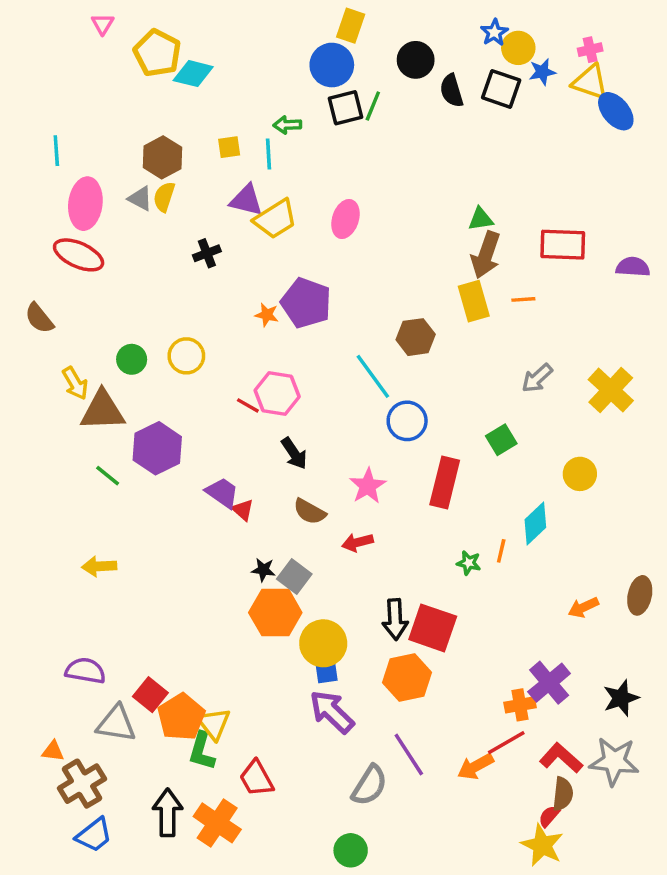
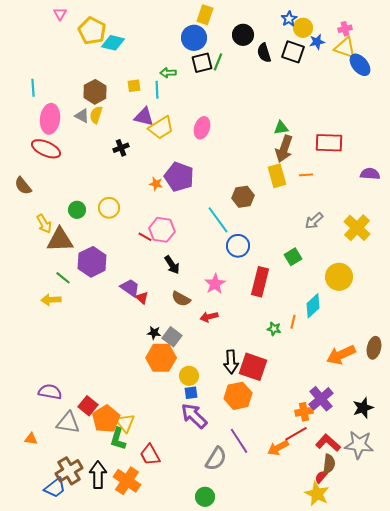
purple semicircle: (633, 267) -> (370, 174), moved
yellow circle: (580, 474) -> (339, 277), size x1.4
yellow arrow: (99, 566) -> (51, 300), moved
orange arrow: (583, 607) -> (341, 355), size x1.6
yellow circle: (323, 643) -> (189, 376), size x0.7
brown cross: (82, 784) -> (69, 471), moved

